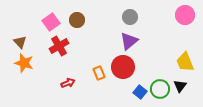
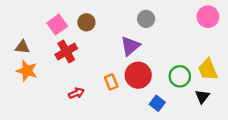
purple triangle: (129, 41) -> (130, 46), moved
brown triangle: (20, 42) -> (22, 47), turned -40
green circle: (160, 89) -> (180, 76), moved

